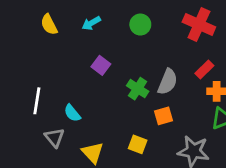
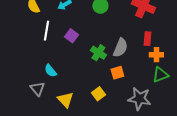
red rectangle: (204, 69) -> (147, 39), turned -40
white line: (37, 101) -> (46, 31), moved
yellow square: (138, 144) -> (98, 94), turned 32

